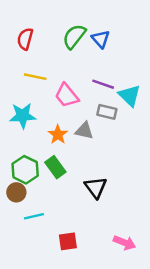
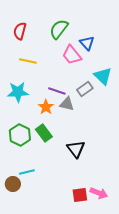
blue triangle: (101, 39) -> (87, 43), moved
purple line: (103, 84) -> (57, 91), moved
pink trapezoid: (67, 96) -> (72, 55), moved
gray rectangle: (107, 112) -> (85, 89), turned -49
brown circle: (16, 192) -> (13, 184), moved
red square: (68, 241) -> (80, 195), moved

